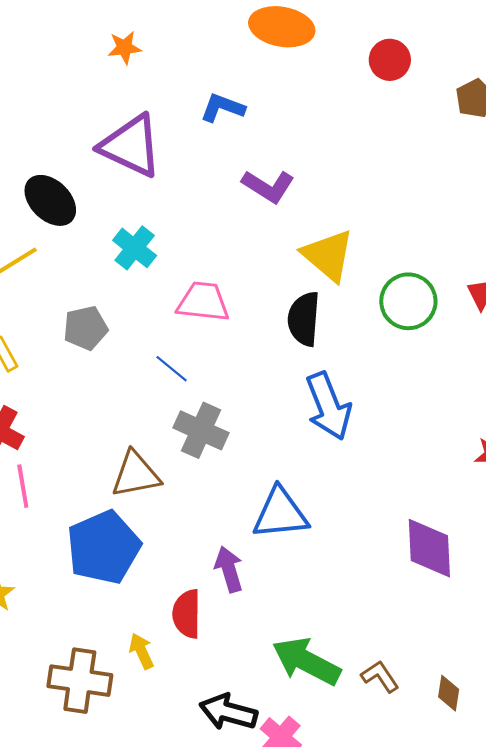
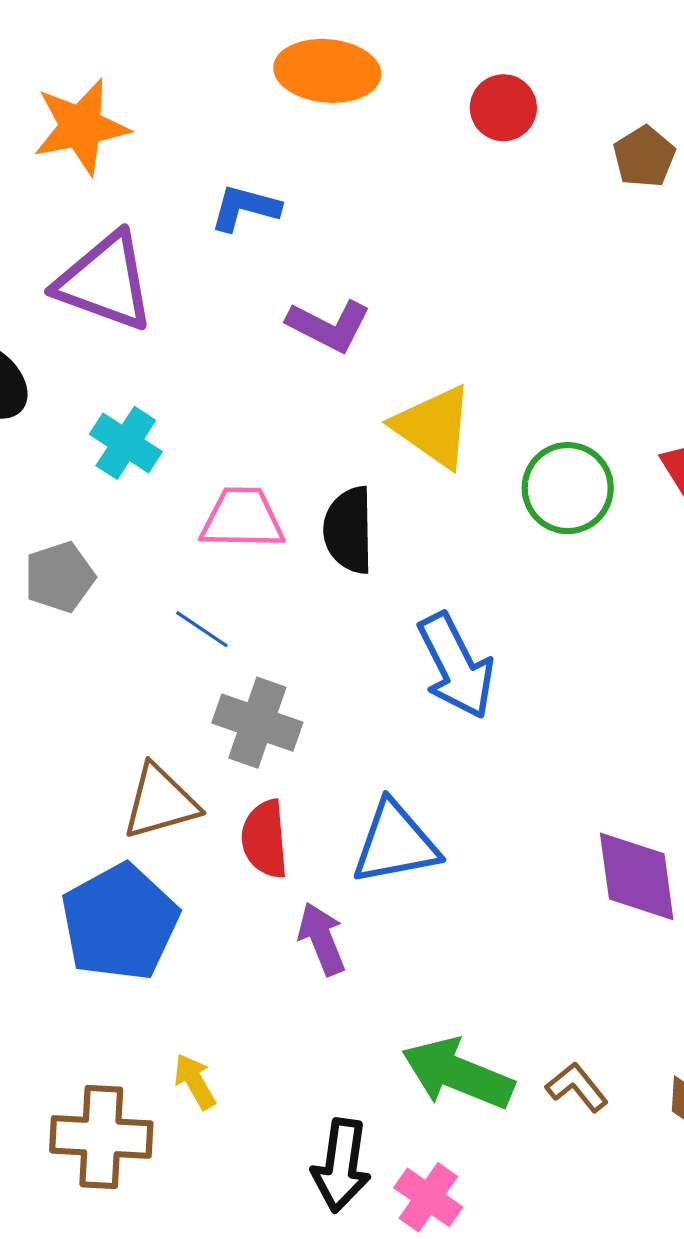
orange star: (125, 48) -> (81, 127), size x1.8
black semicircle: (304, 319) -> (349, 530), moved
red semicircle: (187, 614) -> (265, 839), moved
black arrow: (228, 712) -> (341, 1165), turned -92

